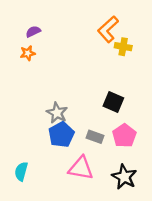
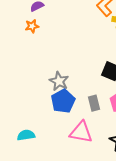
gray rectangle: (95, 137) -> (94, 103), turned 56
cyan semicircle: (21, 171) -> (26, 135), turned 66

